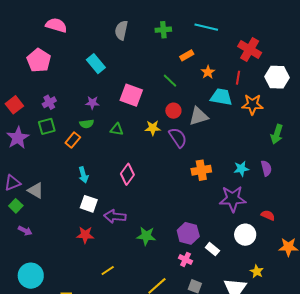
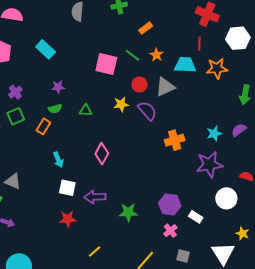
cyan rectangle: (96, 64) -> (46, 49), moved
orange star: (208, 72) -> (156, 55), moved
pink square: (131, 95) -> (106, 64), moved
purple semicircle: (266, 168) -> (239, 130), turned -105
pink cross: (186, 259) -> (170, 231), turned 32

